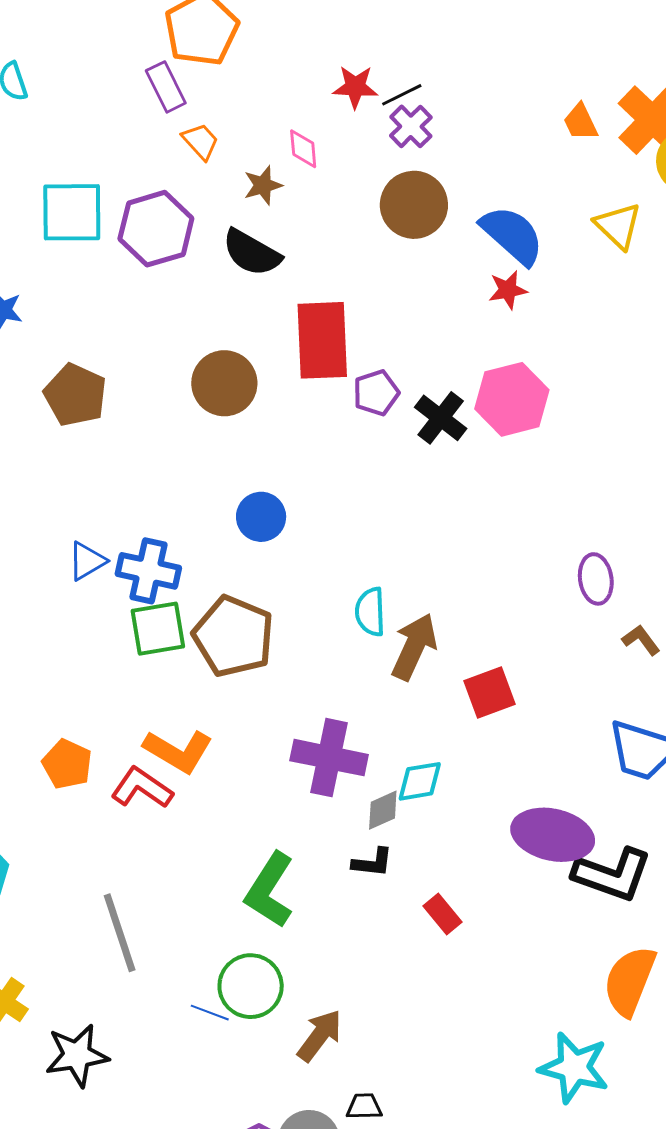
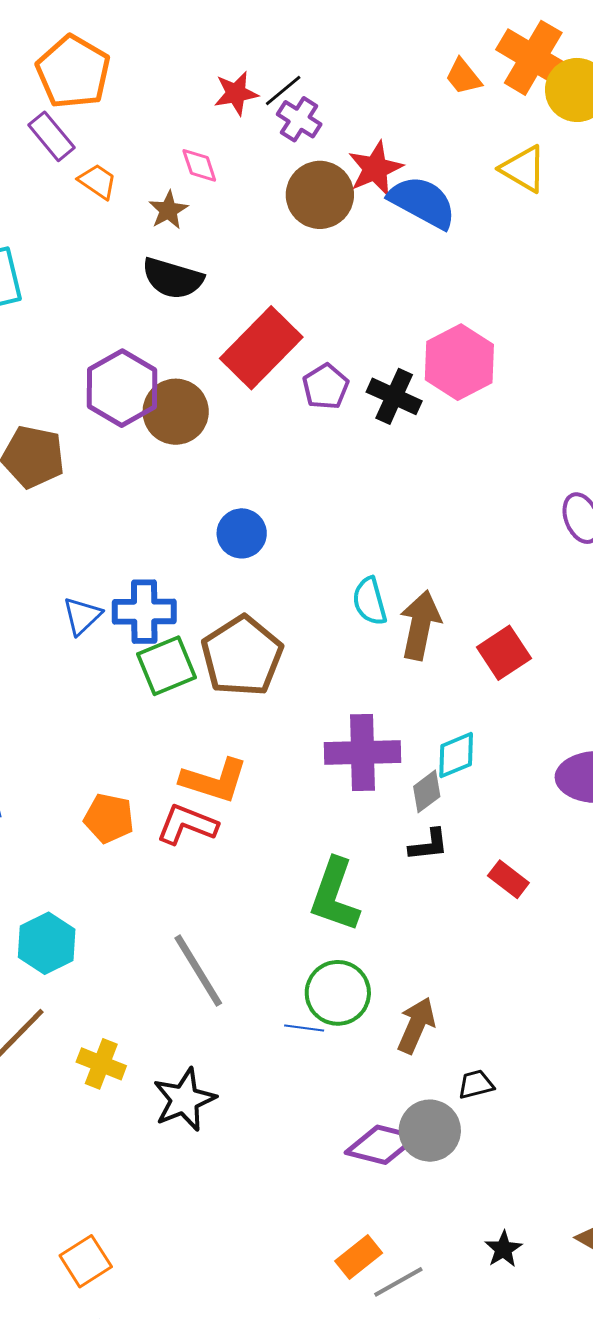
purple hexagon: (156, 229) -> (122, 388), moved
red star: (508, 290) -> (375, 168), moved, size x1.4
red rectangle: (322, 340) -> (261, 348), turned 60
brown pentagon: (233, 636) -> (242, 656), turned 30

